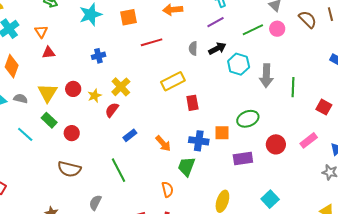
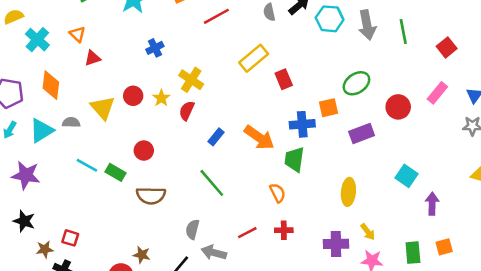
red square: (324, 107) -> (447, 47), turned 35
green rectangle: (49, 120) -> (116, 172), moved
orange arrow: (163, 143) -> (259, 138), size x1.4

